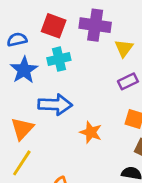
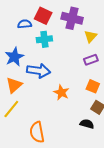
blue semicircle: (17, 40) -> (25, 24), moved
blue star: (24, 70) -> (14, 57), moved

